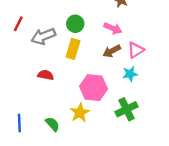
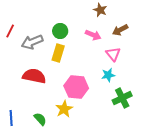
pink triangle: (136, 50) -> (113, 54), turned -35
brown arrow: (112, 51) -> (120, 30), moved
red semicircle: (46, 75) -> (34, 76), size x1.6
green cross: (127, 109) -> (122, 98), moved

